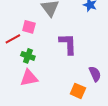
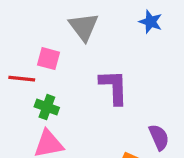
red line: (13, 39) -> (22, 79), turned 35

